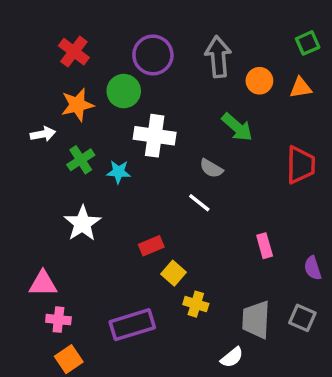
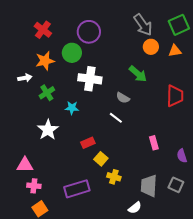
green square: (308, 43) -> (179, 25), size x1.5
gray arrow: (218, 57) -> (143, 25), moved, turned 150
cyan star: (119, 172) -> (72, 108), moved

